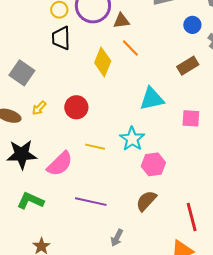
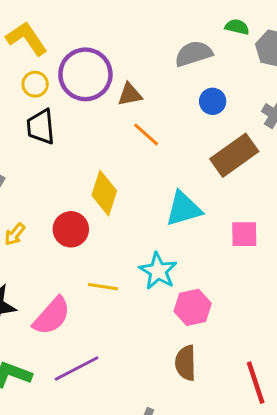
blue circle: (192, 25) -> (213, 101), moved
yellow diamond: (103, 62) -> (104, 193), moved
brown rectangle: (188, 66) -> (234, 155), size x1.4
brown semicircle: (146, 201) -> (186, 363), turned -40
purple line: (91, 202) -> (77, 369), moved, turned -36

